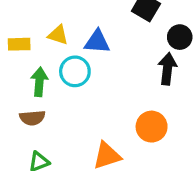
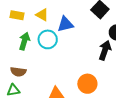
blue triangle: (97, 42) -> (65, 24), turned -30
brown semicircle: (32, 118) -> (18, 72), moved

